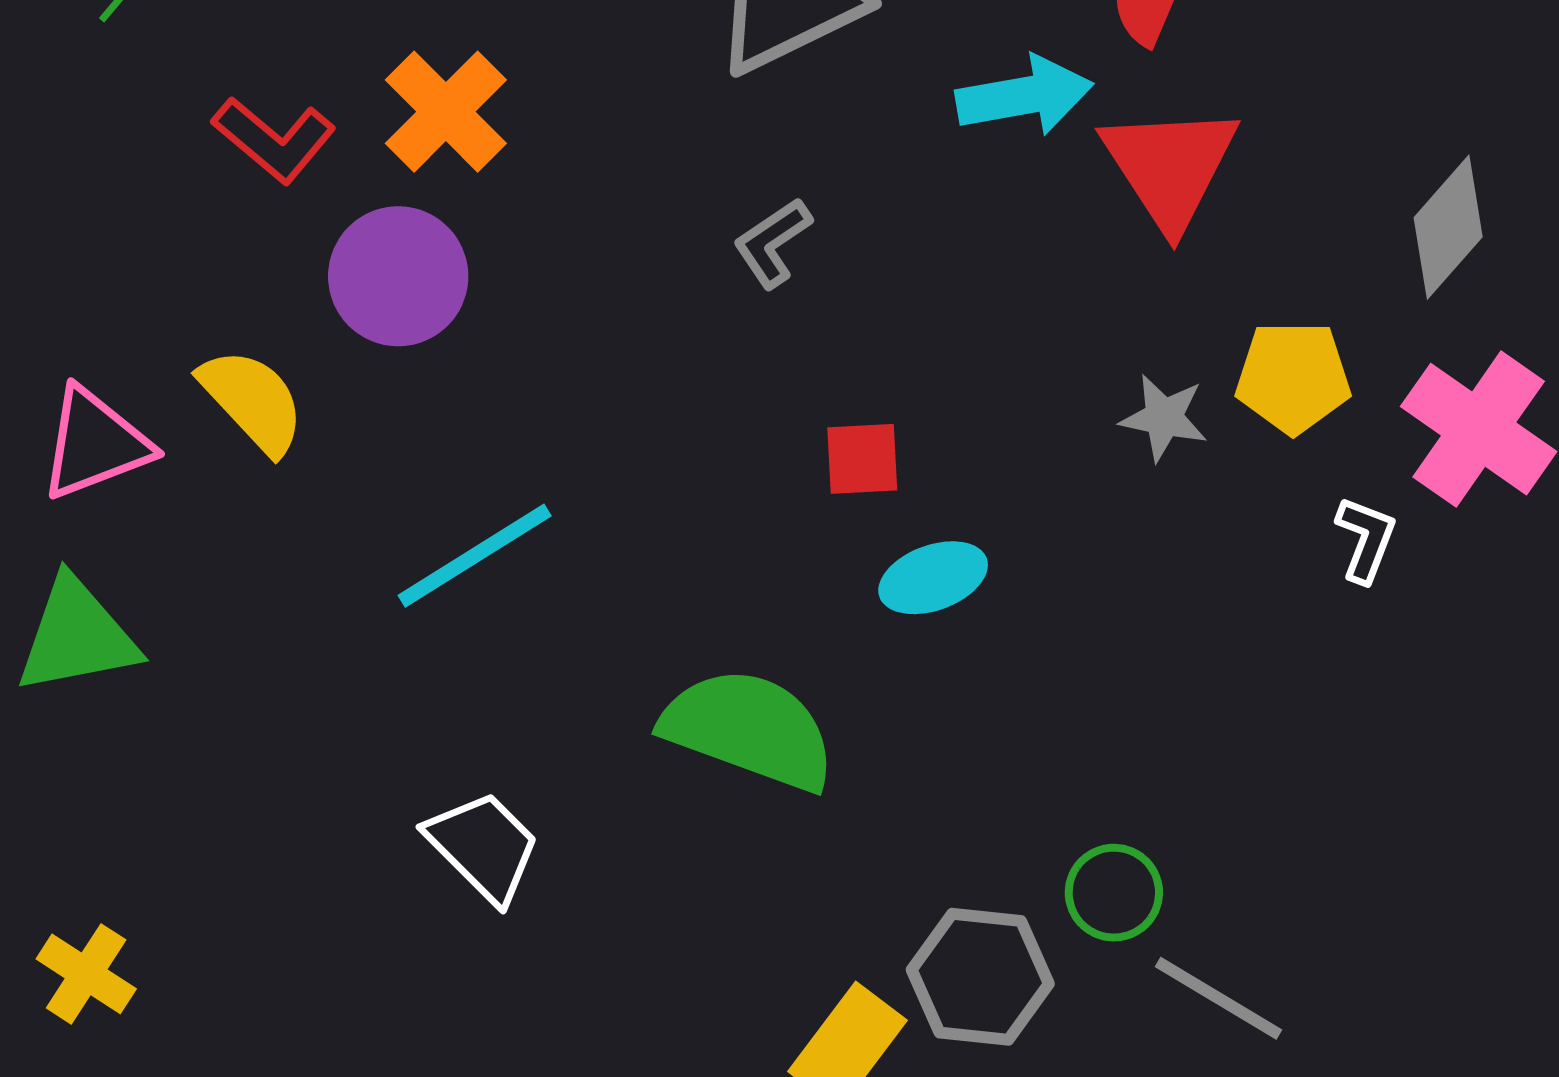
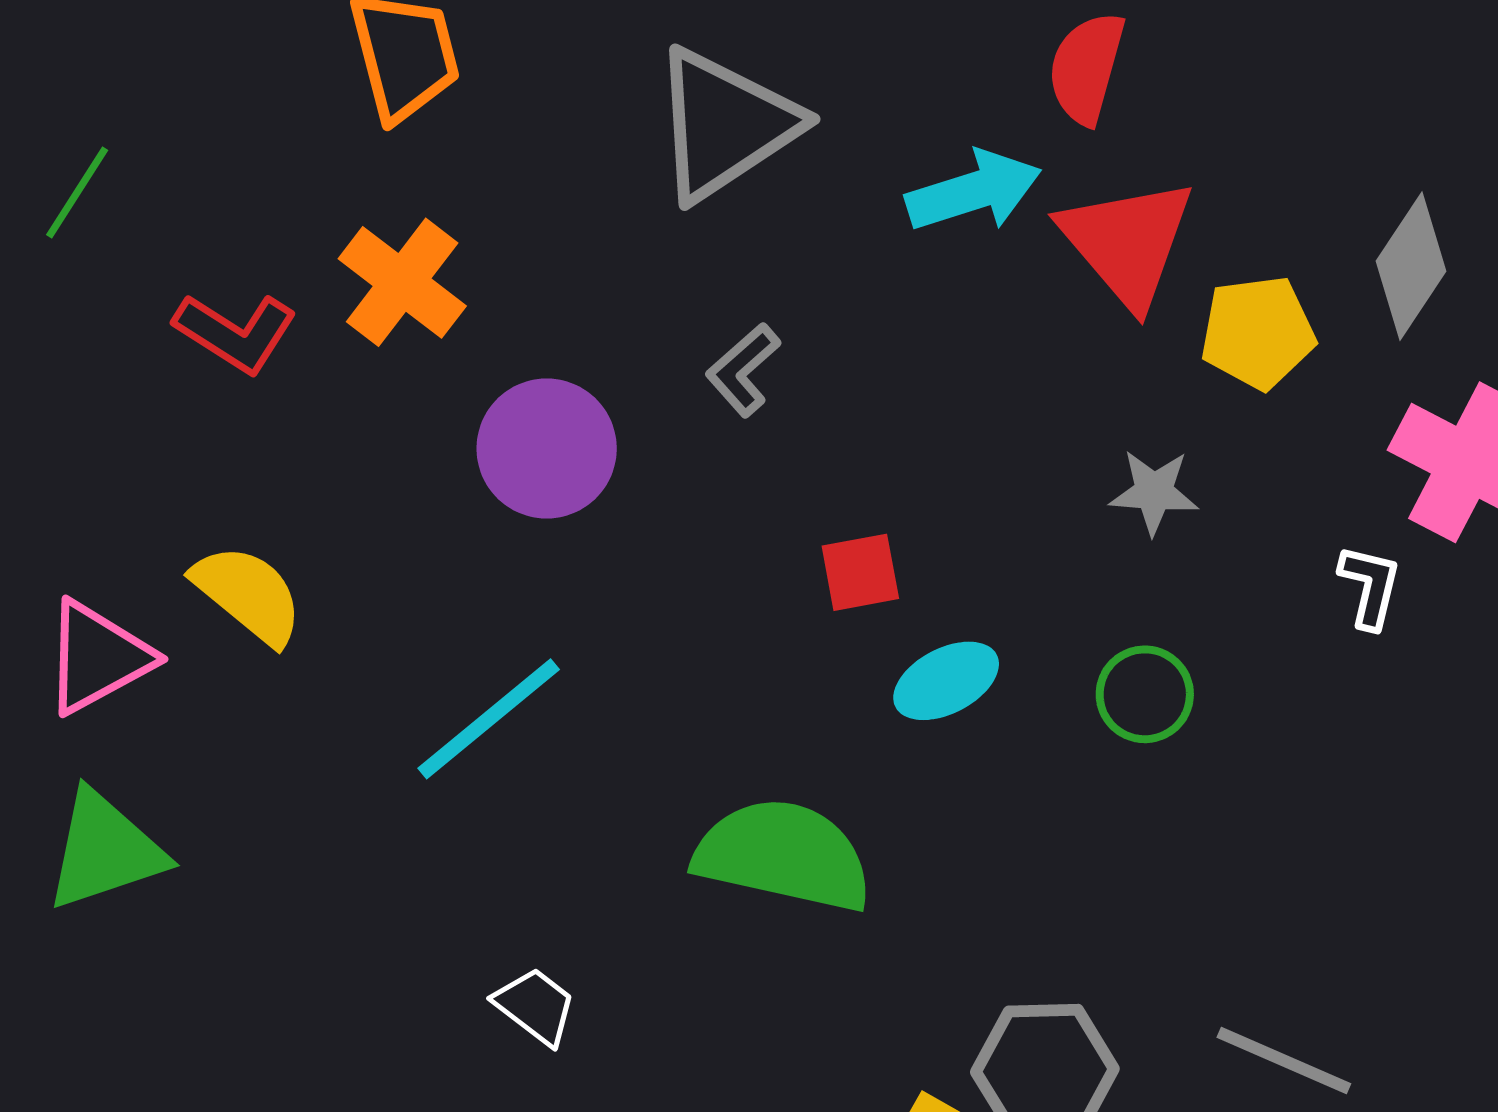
purple circle: (398, 276) -> (547, 448), moved
yellow pentagon: (1293, 377) -> (1258, 332), moved
white trapezoid: (483, 847) -> (535, 1006), size x0.7
green circle: (1114, 893) -> (1145, 694), moved

